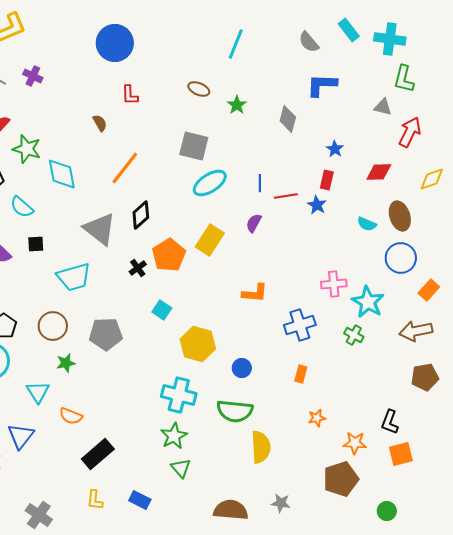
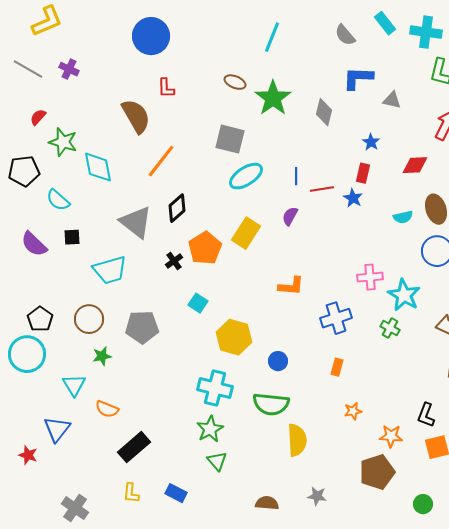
green star: (237, 105) -> (273, 98), size x1.8
gray triangle: (383, 107) -> (392, 100), moved
brown semicircle: (100, 123) -> (136, 116), size x2.0
cyan semicircle: (367, 224) -> (403, 217), turned -36
brown semicircle: (231, 510) -> (267, 503), size x0.7

